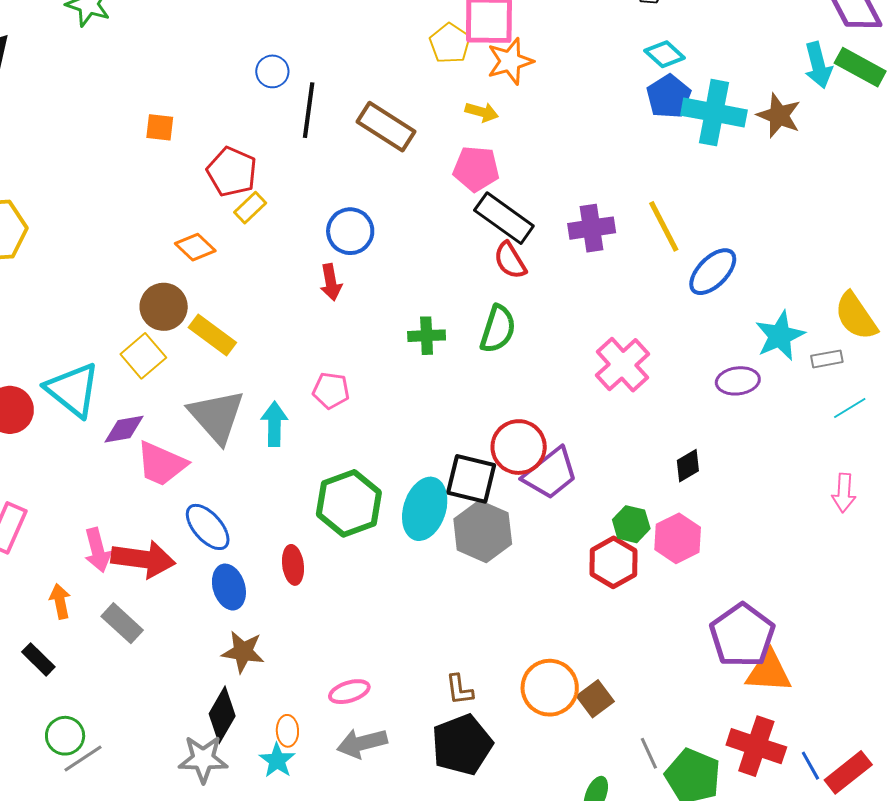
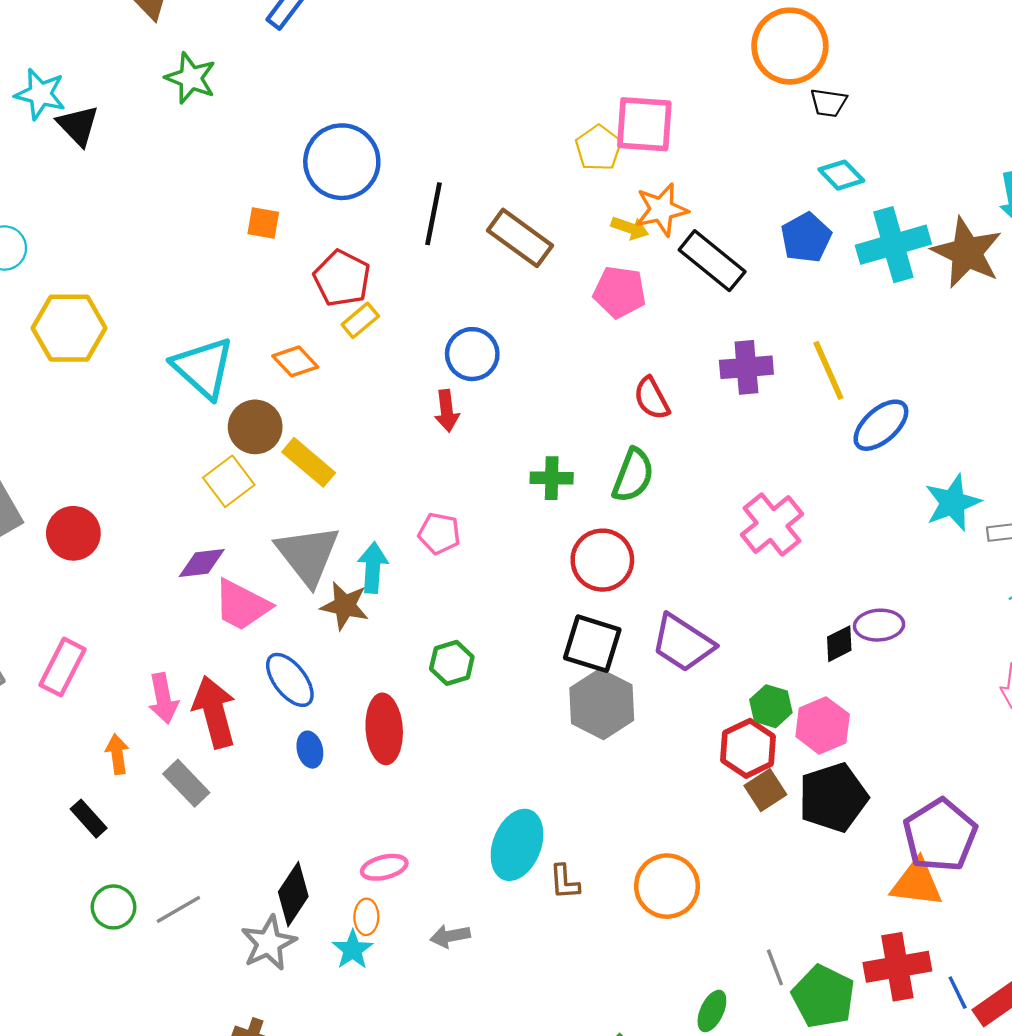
orange star: (510, 61) -> (662, 210), moved
blue circle: (272, 71) -> (342, 162), moved, size x2.0
blue pentagon: (669, 96) -> (806, 238), moved
cyan cross: (714, 113) -> (893, 245), turned -30
brown star: (779, 115) -> (967, 253), size x1.4
black rectangle: (504, 218) -> (712, 261), moved
purple ellipse: (738, 381) -> (879, 625), moved
cyan triangle: (73, 390) -> (203, 368), moved
red circle: (519, 447) -> (602, 560), moved
purple trapezoid: (550, 473) -> (683, 643), turned 68
green hexagon: (349, 503) -> (452, 663), size x0.6
cyan ellipse: (425, 509) -> (517, 845), moved
red arrow: (143, 559) -> (214, 712), turned -116
red ellipse: (293, 565) -> (384, 729), size x1.5
blue ellipse: (229, 587) -> (310, 750), size x0.7
purple pentagon: (742, 635) -> (940, 835), moved
brown star: (243, 652) -> (345, 606), moved
pink ellipse: (349, 692) -> (384, 867), moved
brown square: (595, 699) -> (765, 790), moved
gray arrow: (362, 743) -> (450, 936), size x0.7
black pentagon: (462, 745) -> (833, 797), moved
red cross: (756, 746) -> (897, 967), turned -32
gray line: (83, 759) -> (178, 909), moved
gray star: (203, 759) -> (269, 943), turned -30

